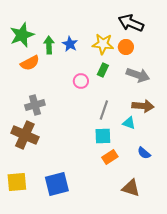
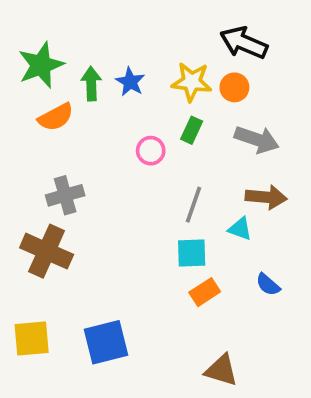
brown triangle: (131, 188) -> (221, 370), moved

